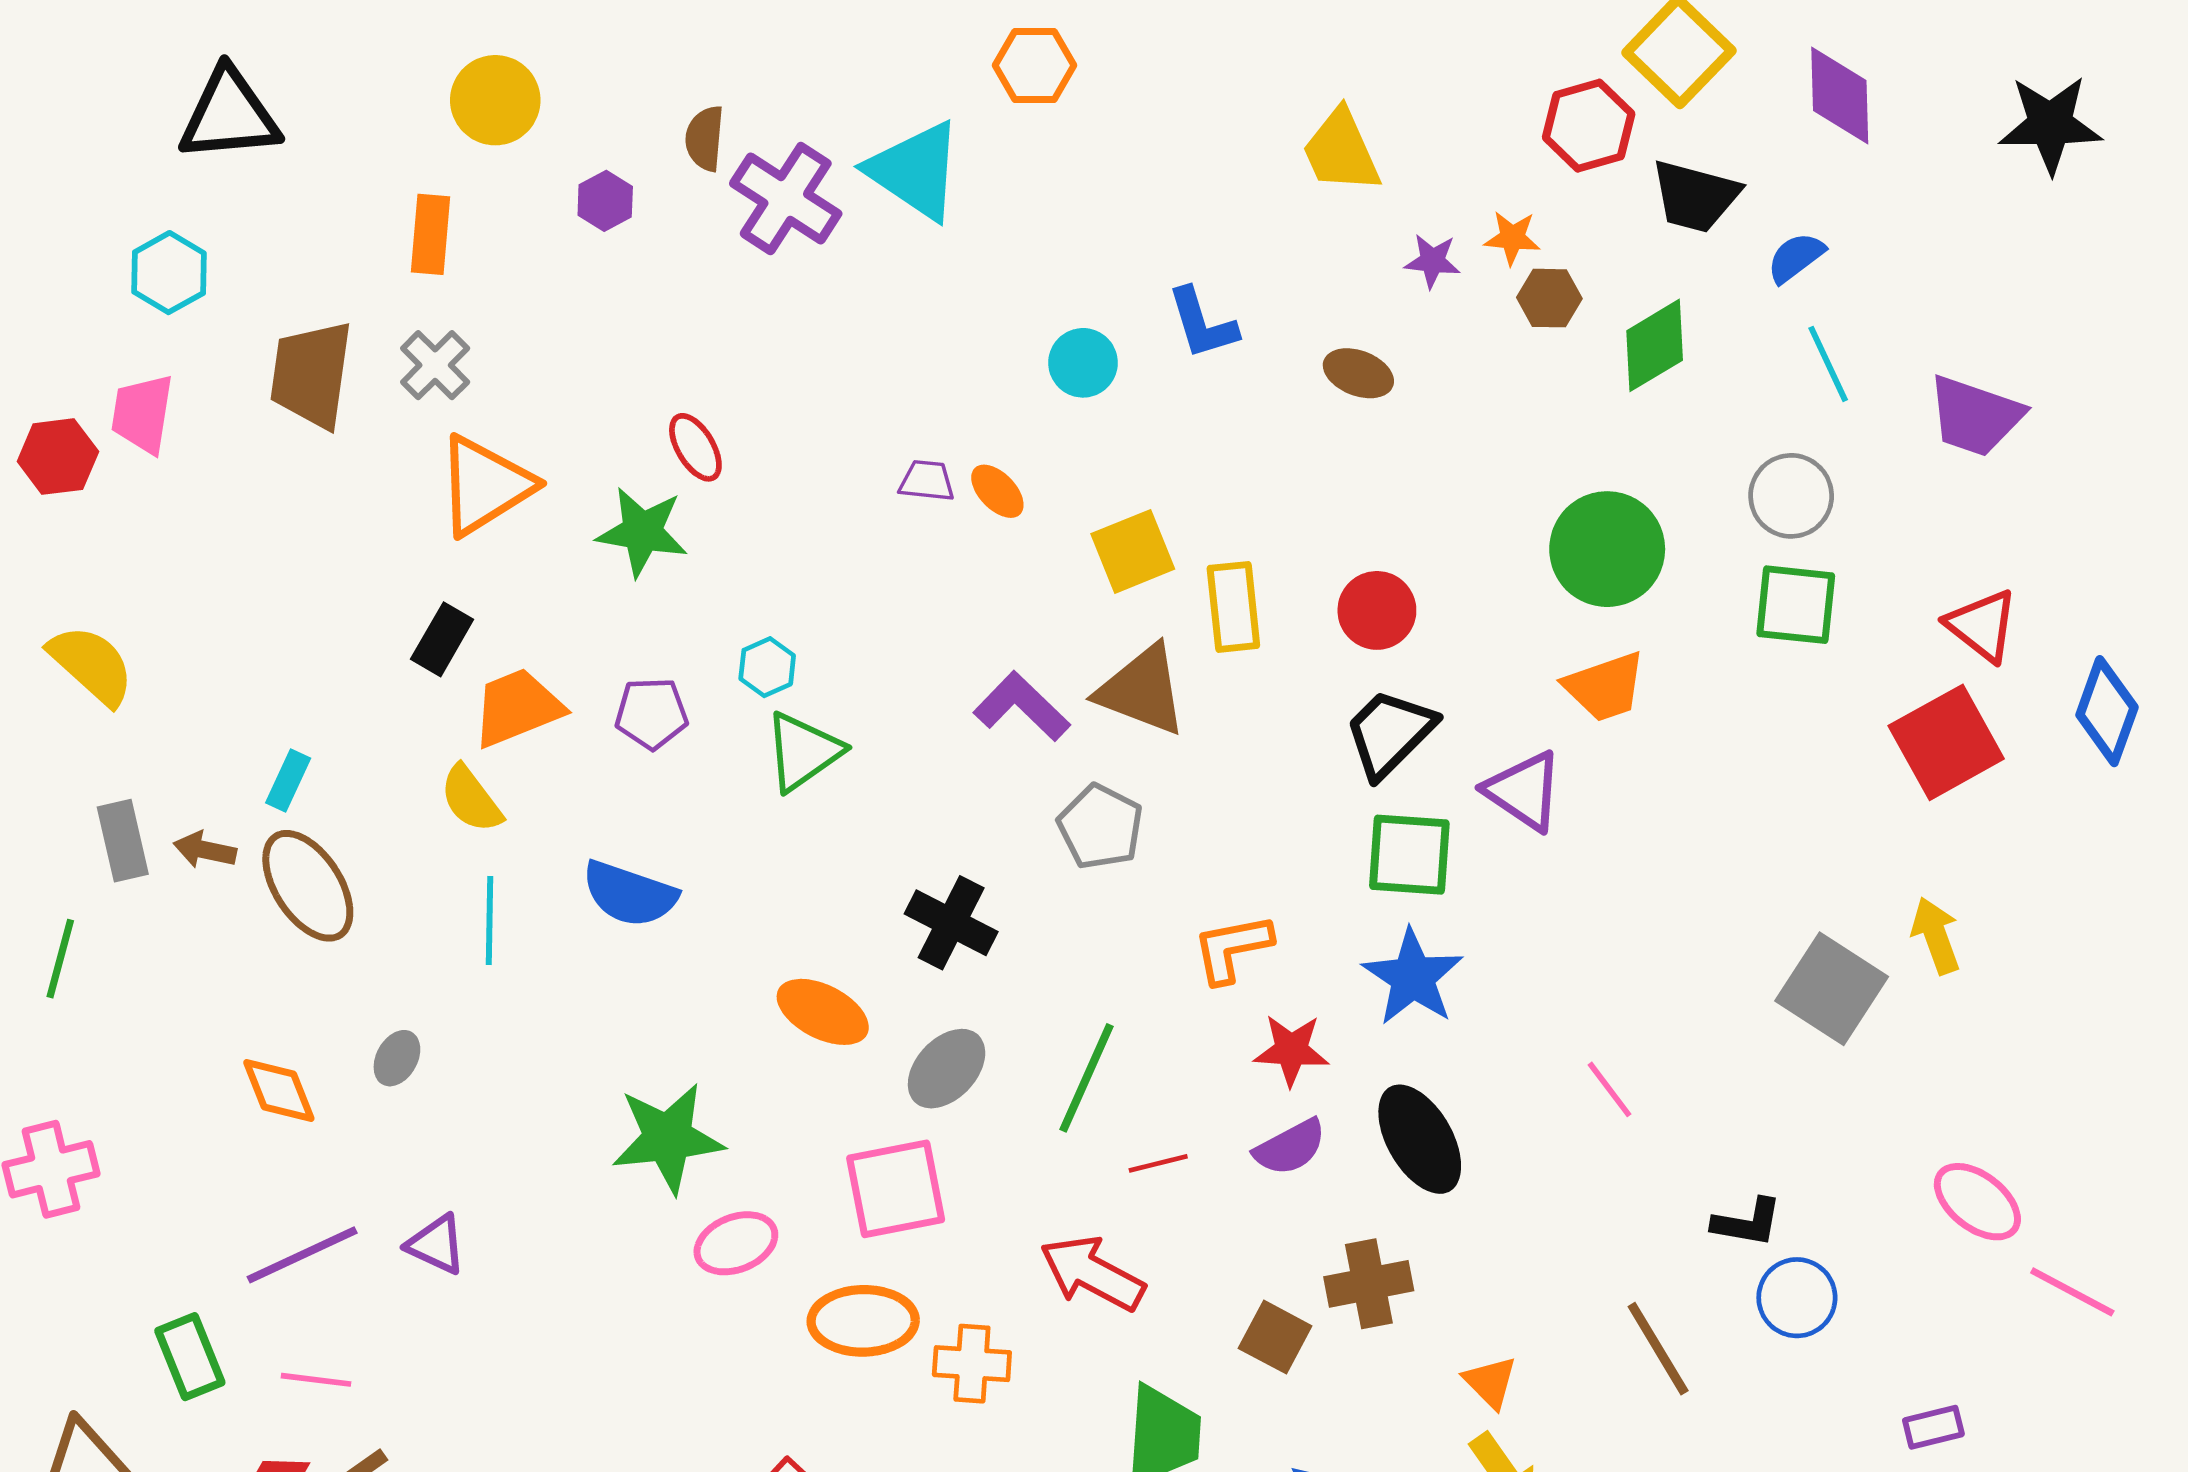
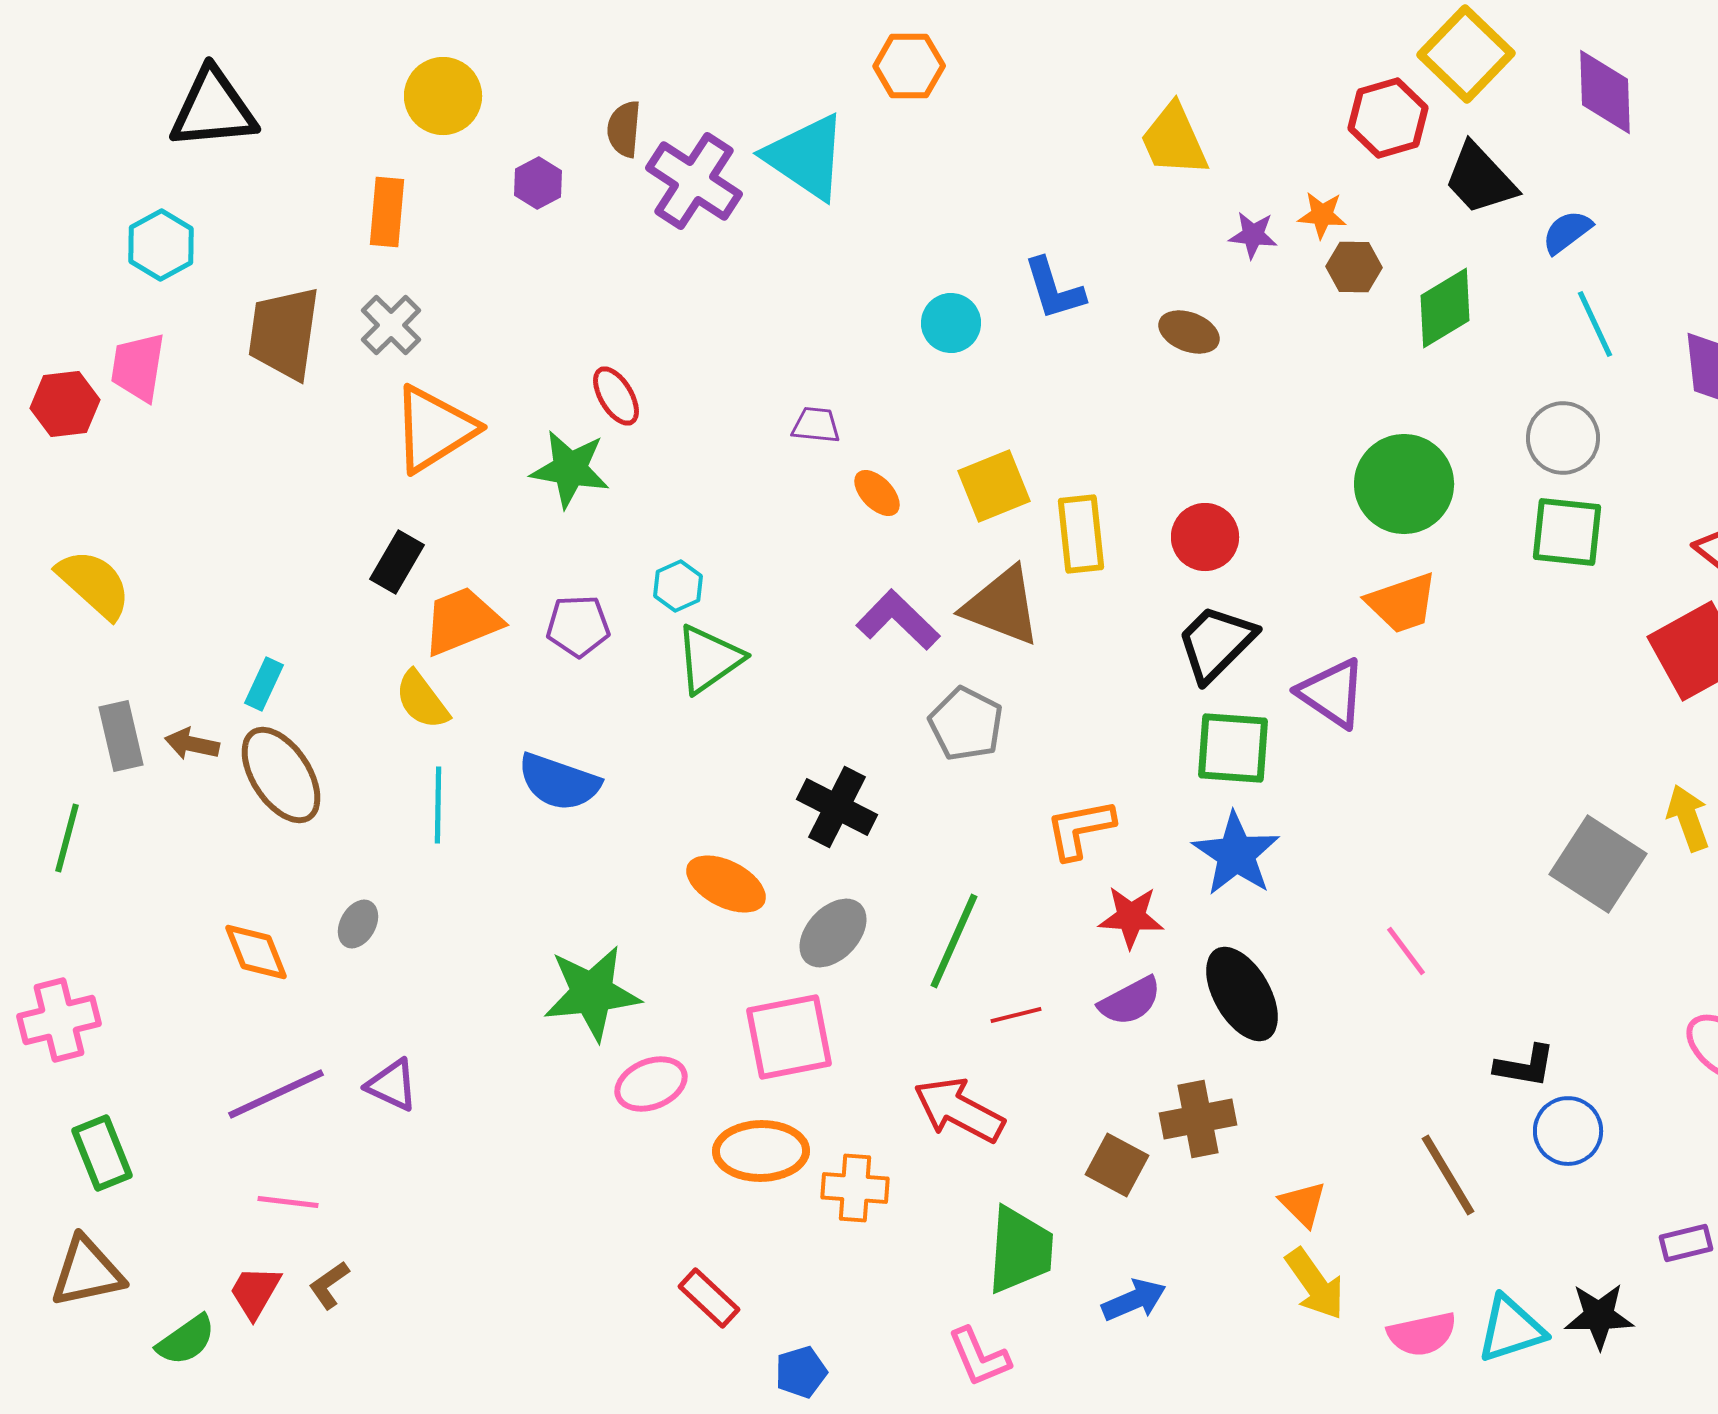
black trapezoid: (1695, 196) -> (1480, 179), turned 32
orange ellipse: (997, 491) -> (877, 493), moved
green rectangle: (190, 1357) -> (102, 1153), moved

